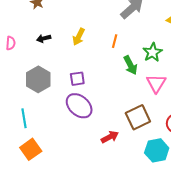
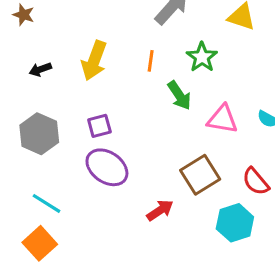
yellow arrow: (79, 37) -> (94, 61), size x1.4
green star: (153, 52) -> (202, 57), moved
pink triangle: (156, 83) -> (223, 119), turned -45
cyan line: (24, 118) -> (47, 203), moved, turned -42

